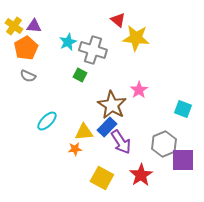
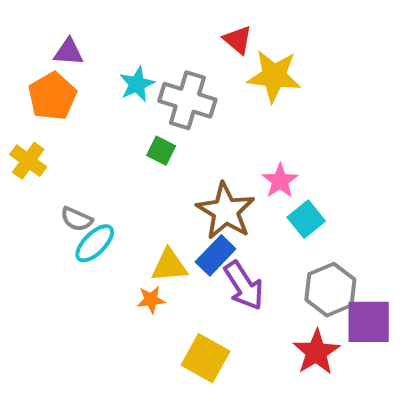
yellow cross: (14, 26) -> (28, 161), moved
gray semicircle: (28, 76) -> (77, 219), moved
cyan square: (183, 109) -> (306, 219), moved, turned 30
red star: (141, 175) -> (316, 352), moved

